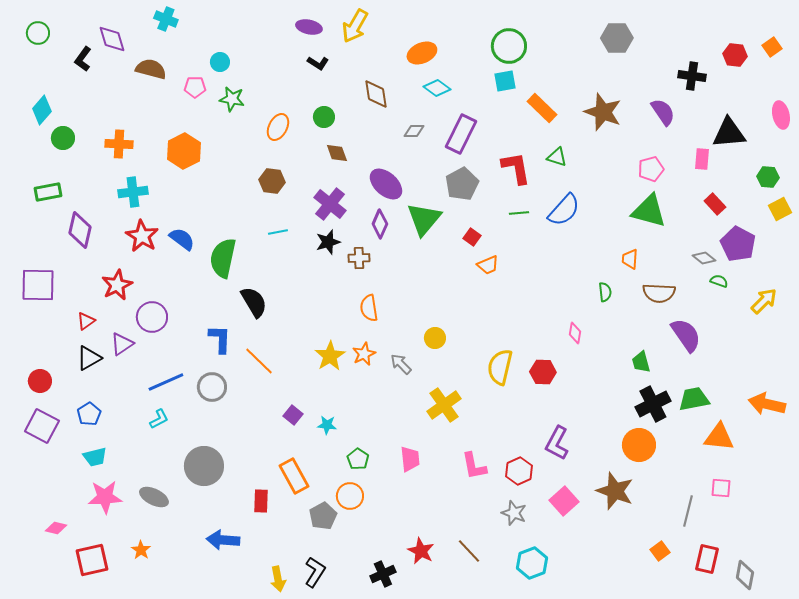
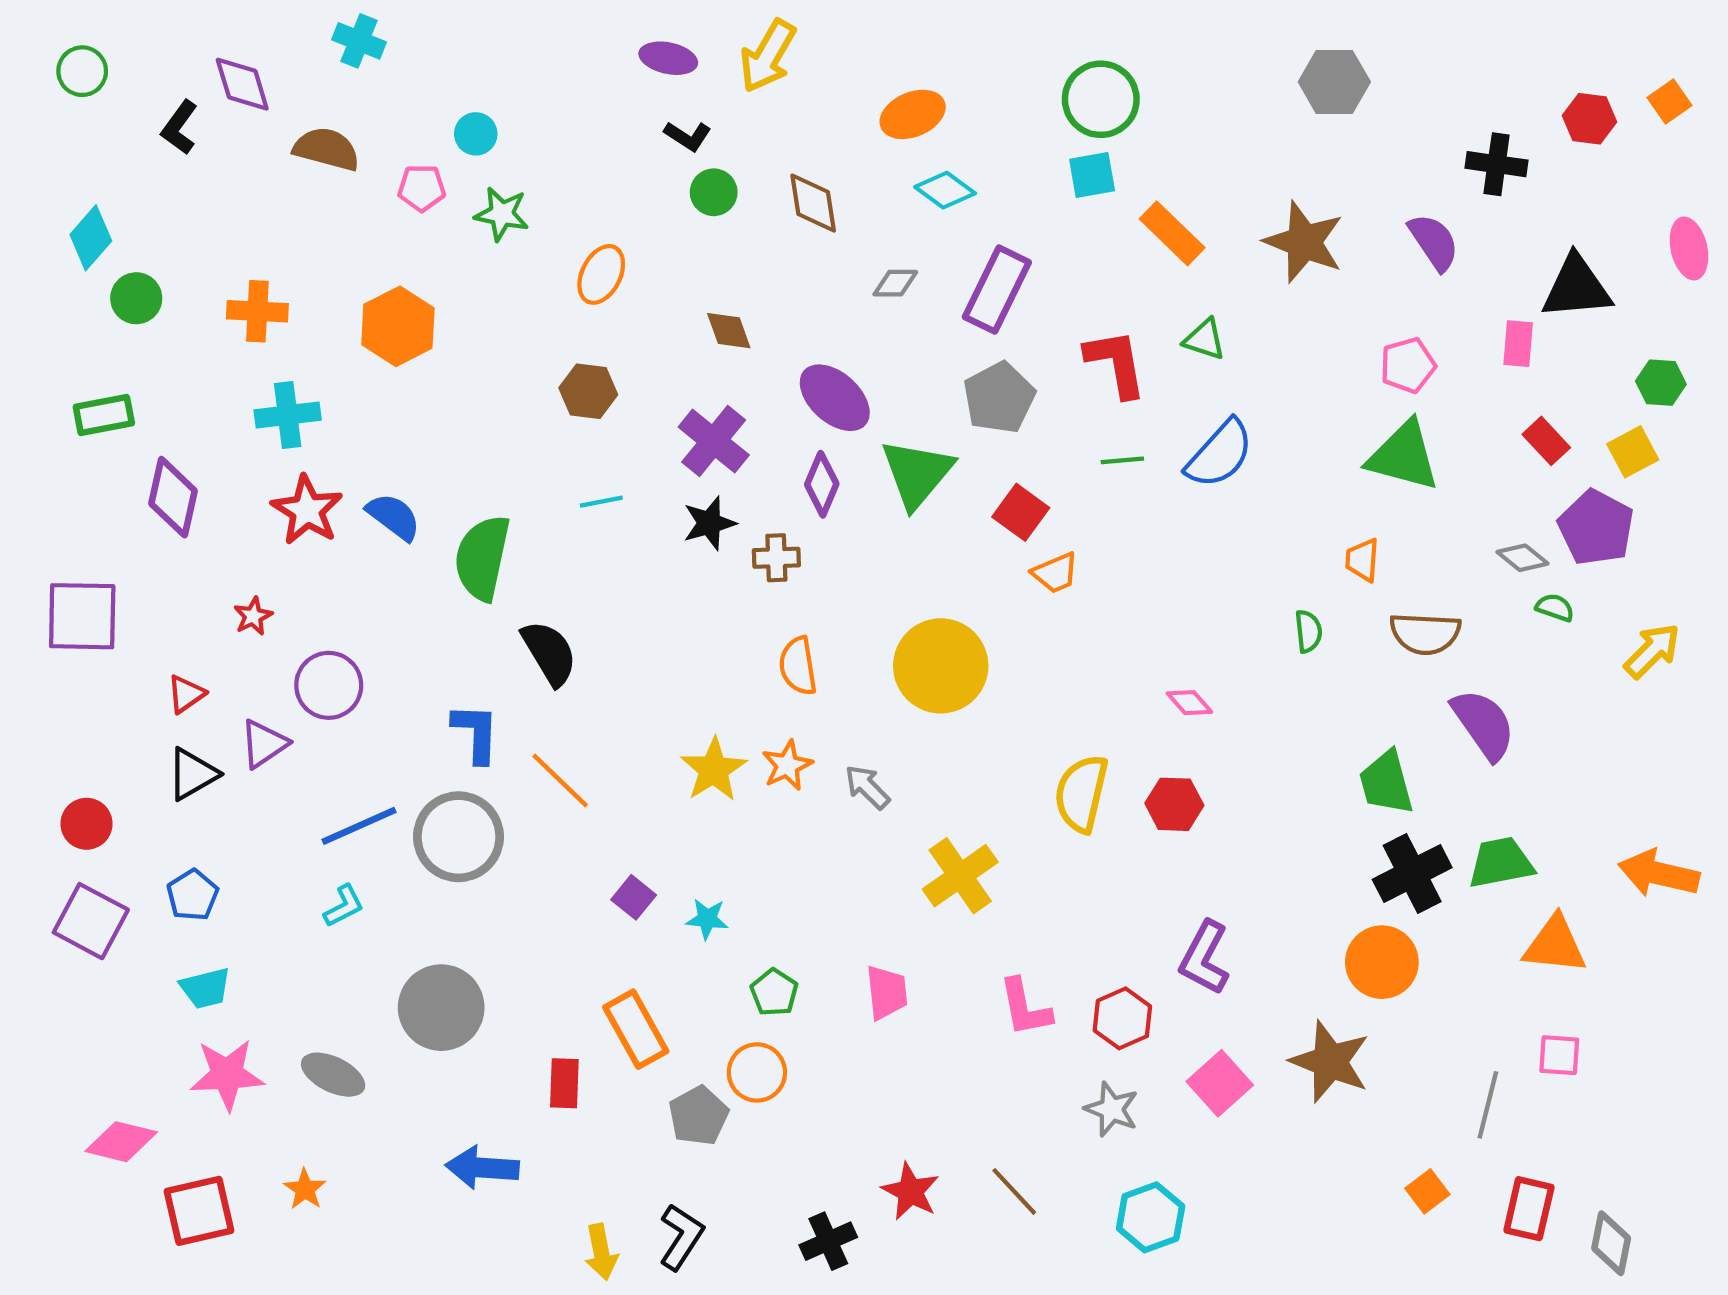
green circle: (324, 117) -> (714, 192), moved
yellow square: (780, 209) -> (1633, 452), moved
red square: (472, 237) -> (1021, 512), size x1.4
red star: (117, 285) -> (253, 616), size x0.6
pink diamond: (575, 333) -> (1189, 703), moved, turned -50
yellow circle: (435, 338) -> (941, 666), moved, size x2.0
green trapezoid: (641, 362) -> (1386, 783), size x1.4
gray circle: (212, 387) -> (458, 837), size x1.4
pink diamond: (56, 528) -> (121, 1142), size x1.5

